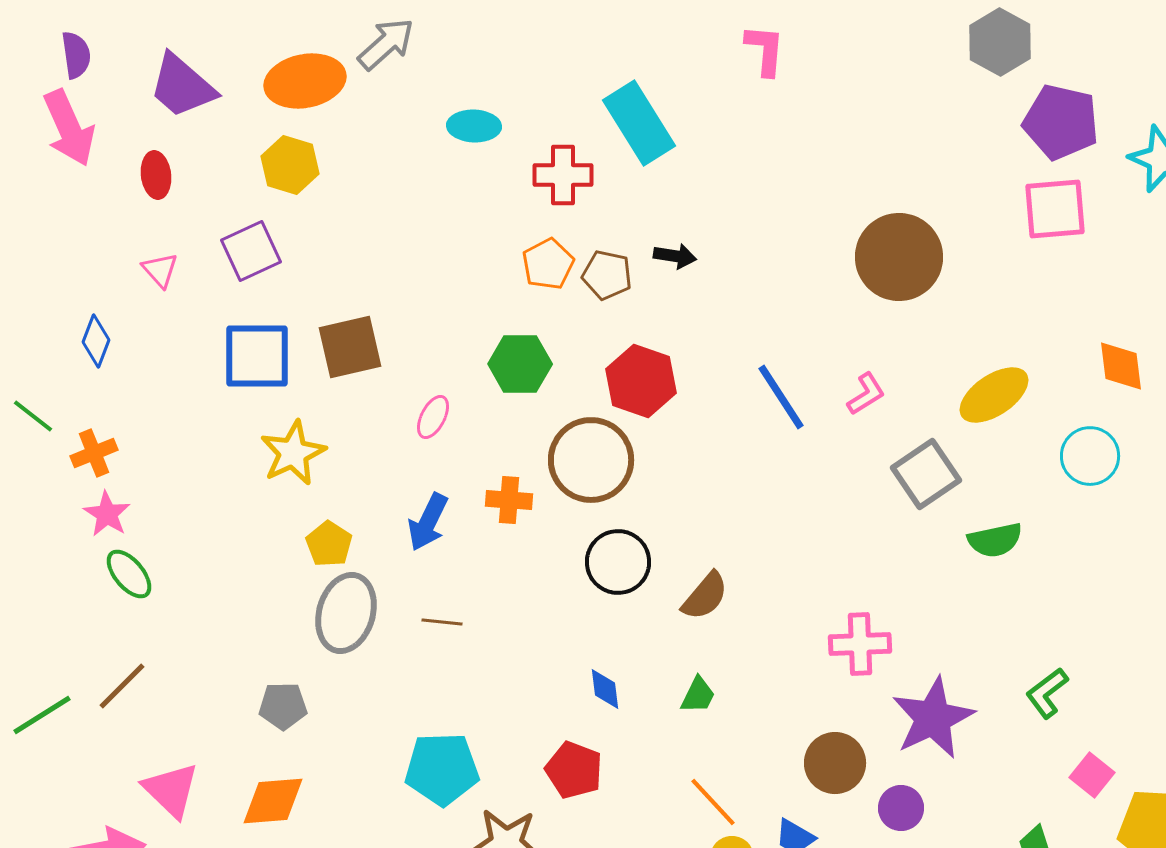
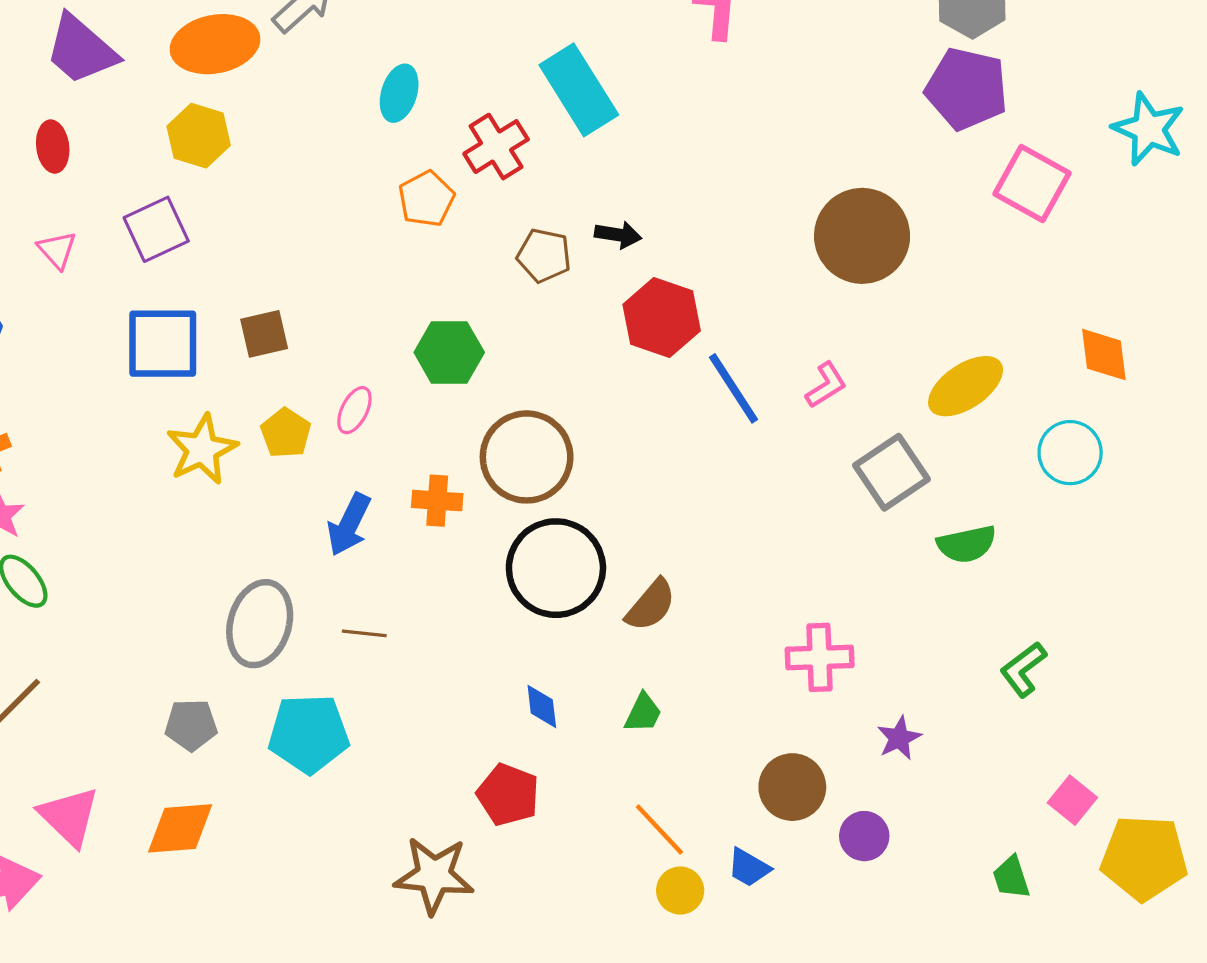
purple pentagon: (1061, 122) -> (967, 89), moved
cyan ellipse: (474, 126) -> (399, 93), turned -75
red cross: (563, 175) -> (496, 147), turned -32
pink square: (1055, 209) -> (1032, 184), turned 34
orange pentagon: (548, 264) -> (426, 199), moved
brown square: (350, 347) -> (264, 334), size x0.7
red hexagon: (641, 381) -> (662, 318), moved
yellow pentagon: (329, 544) -> (286, 433), moved
black circle: (618, 562) -> (556, 568), size x1.4
green L-shape: (1047, 693) -> (1023, 669), moved
purple star: (933, 718) -> (899, 738), size x0.5
cyan pentagon: (442, 769) -> (309, 734), moved

